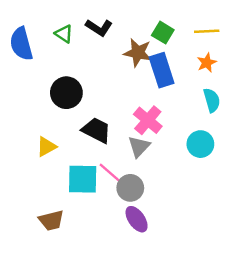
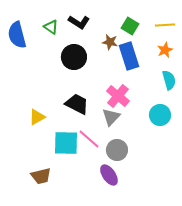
brown star: (138, 53) -> (110, 42), size x0.7
black circle: (66, 93) -> (74, 57), moved
gray circle: (130, 188) -> (117, 150), moved

